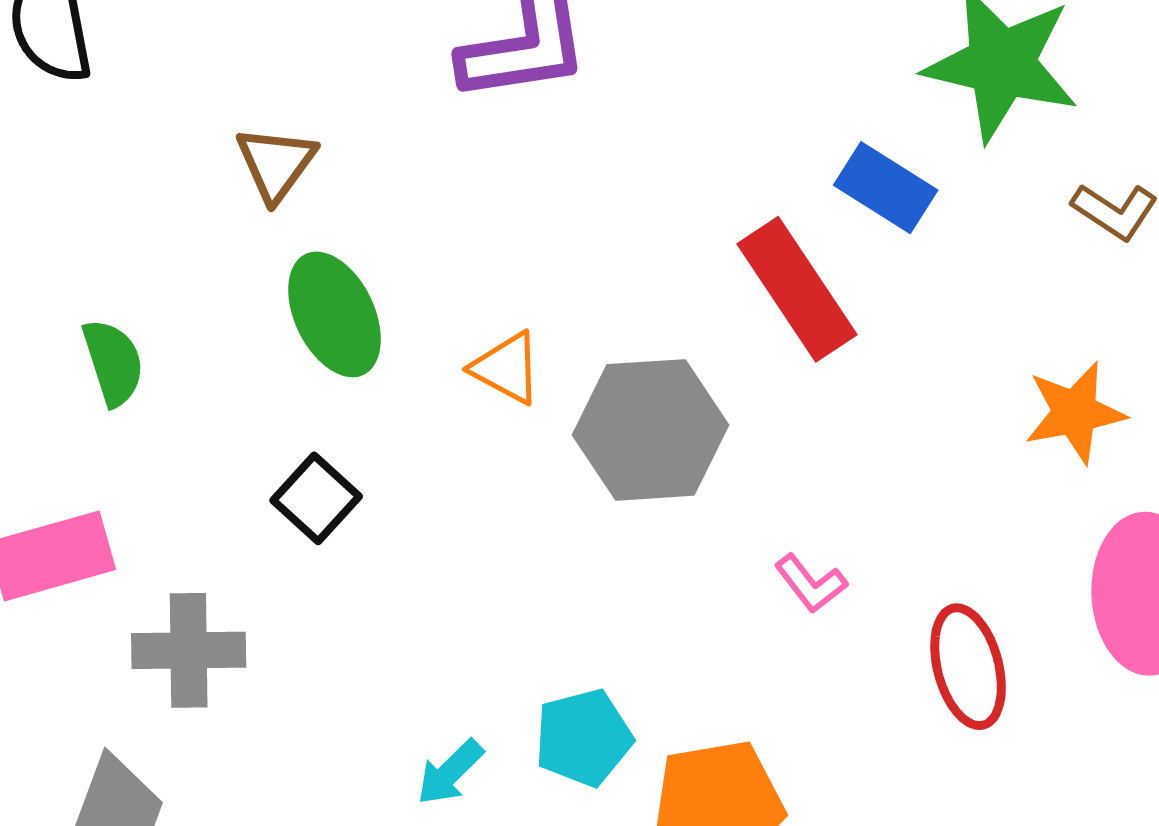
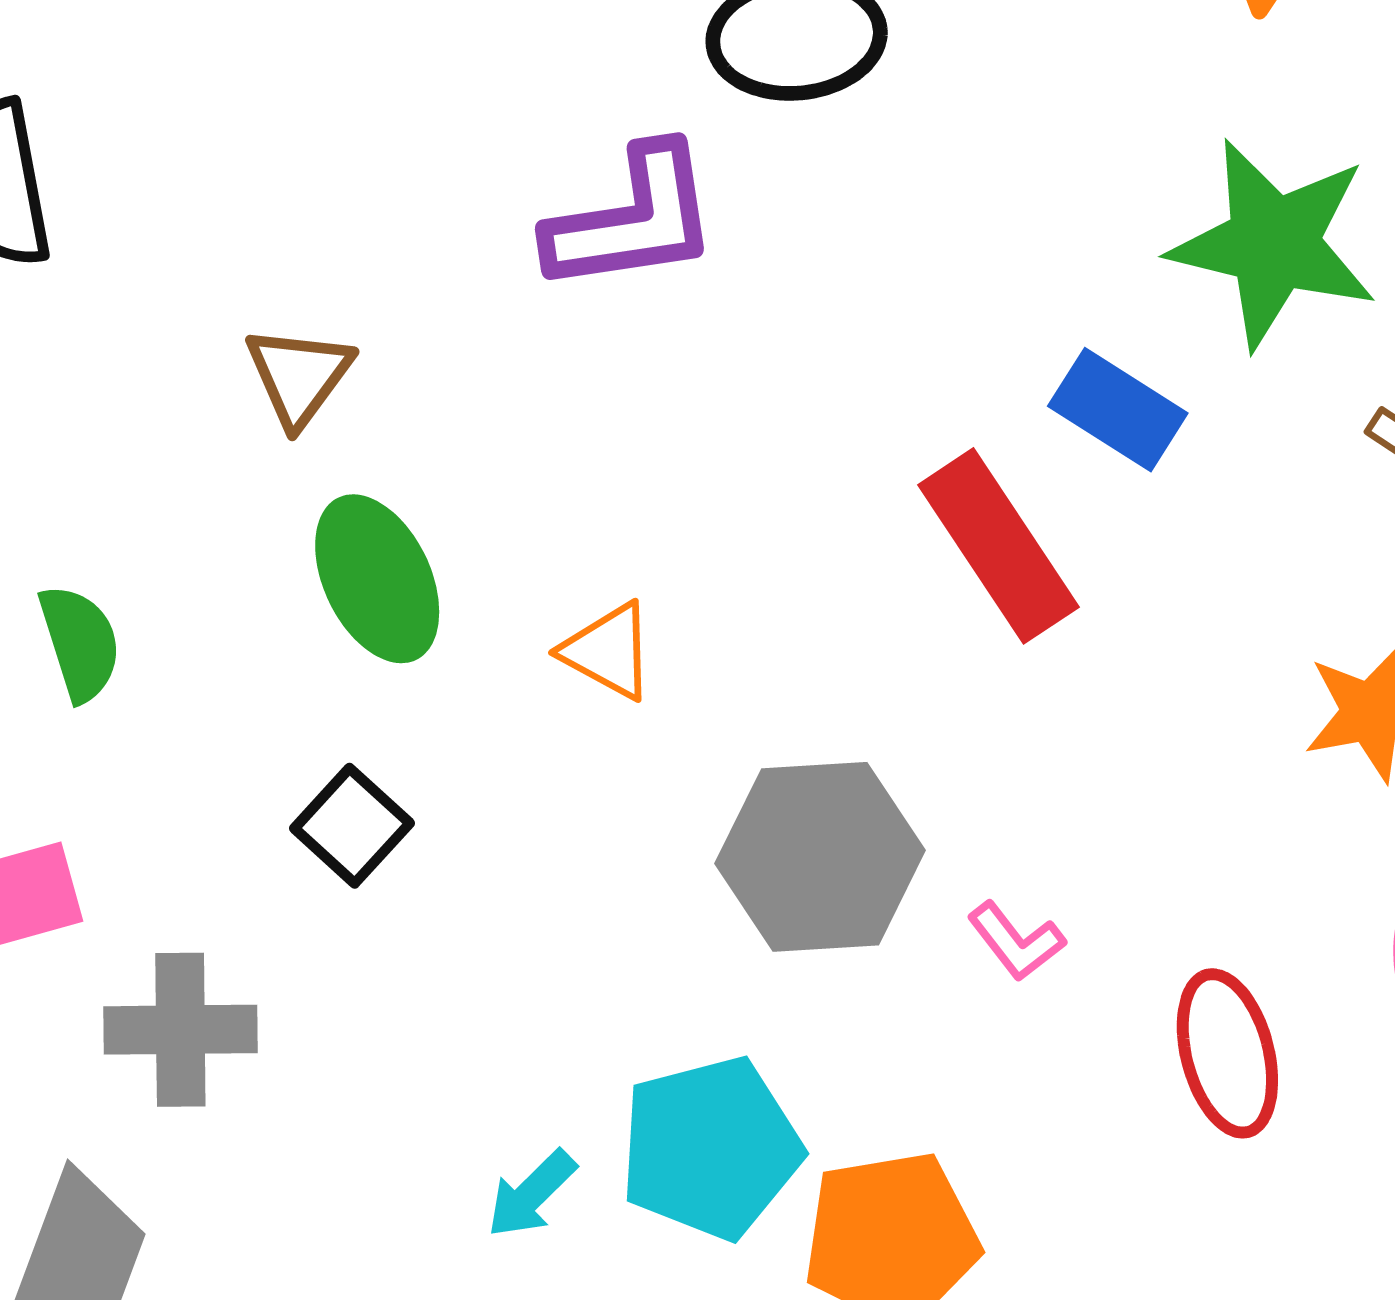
gray hexagon: (651, 430) -> (820, 857), moved
cyan pentagon: (583, 738) -> (711, 1148), size x1.4

